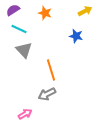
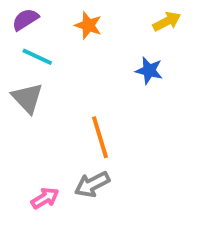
gray triangle: (24, 50) -> (27, 98), moved
pink arrow: (25, 114) -> (45, 198), moved

